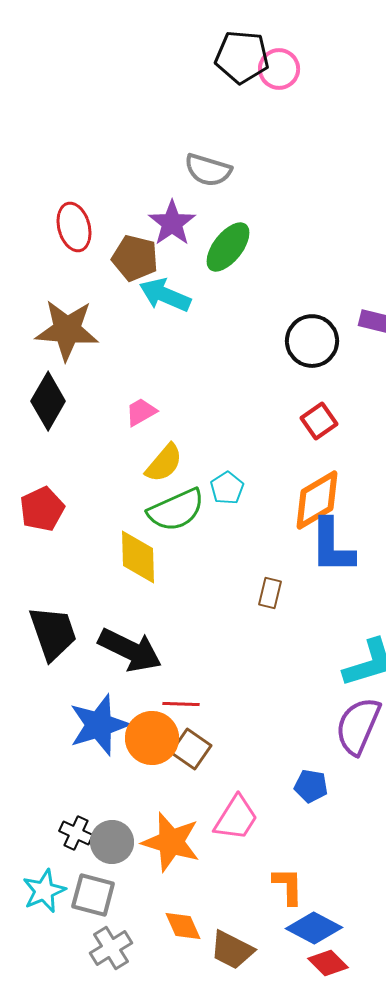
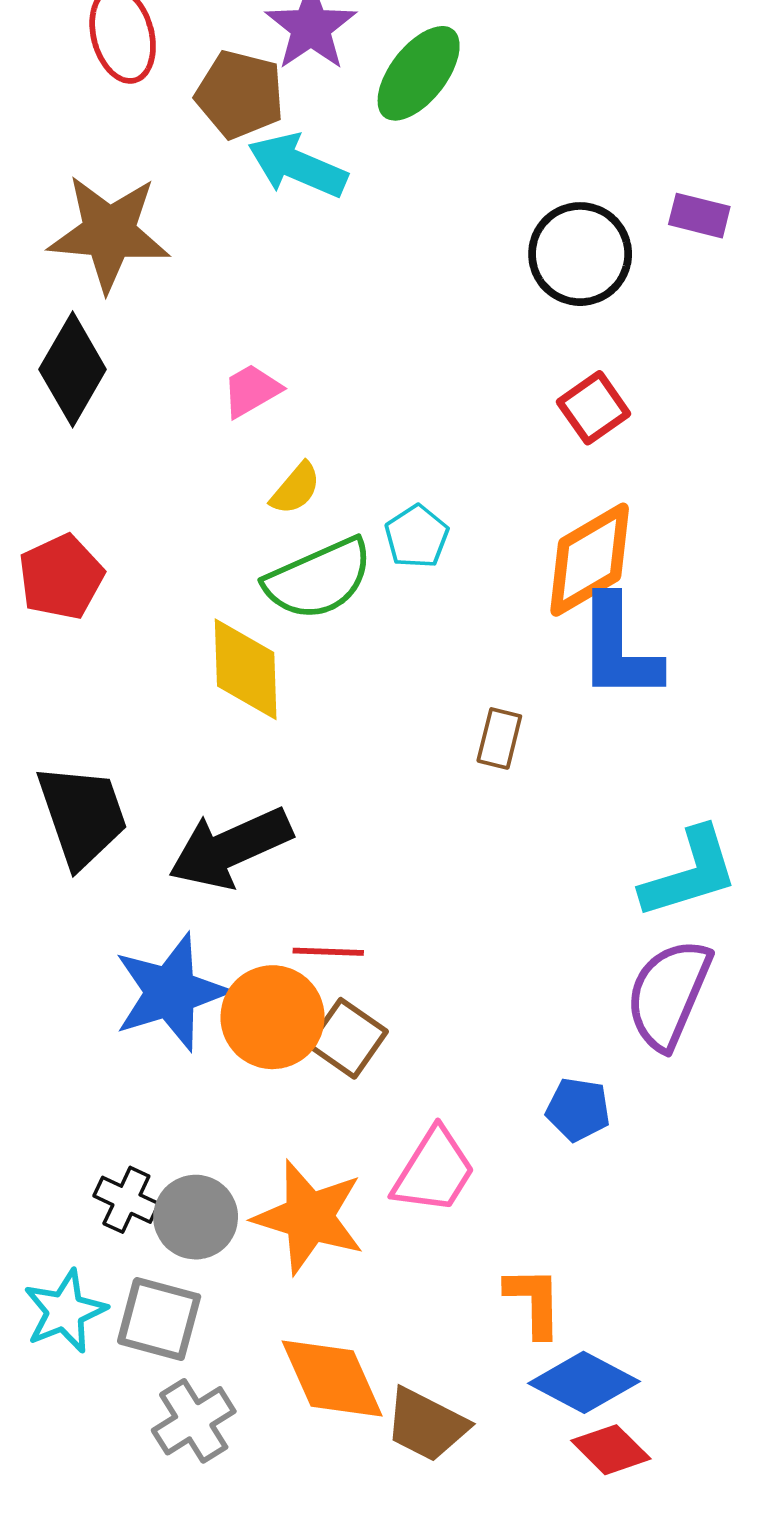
yellow semicircle: (164, 463) -> (296, 489), size x0.7
black arrow: (130, 650) -> (230, 848), turned 130
orange diamond: (183, 926) -> (332, 1379), size x1.5

